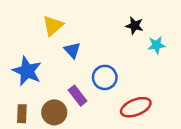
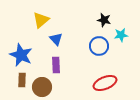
blue circle: (105, 77) -> (99, 46), moved
purple rectangle: (78, 96) -> (56, 65), moved, turned 35
brown rectangle: (22, 114) -> (22, 80), moved

